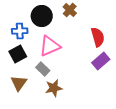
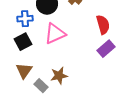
gray rectangle: (43, 69) -> (41, 86), moved

